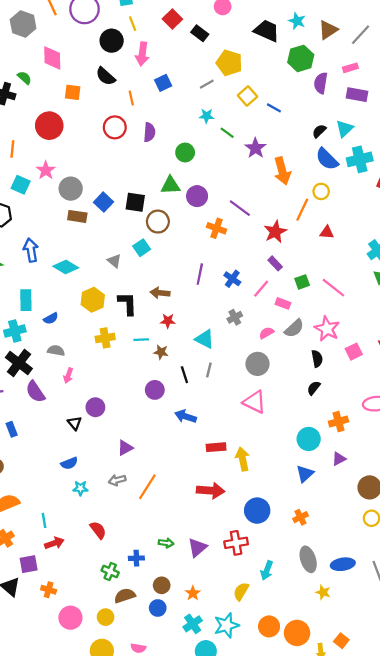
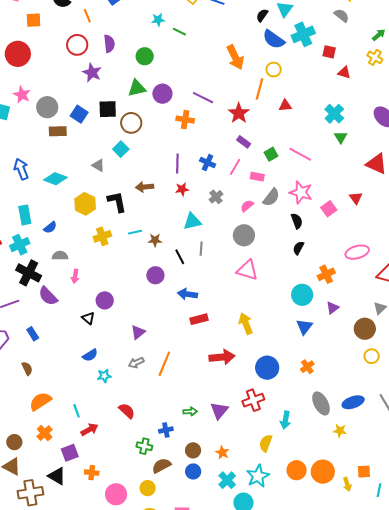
purple star: (255, 148) -> (92, 73), moved
red star: (168, 321) -> (182, 189), moved
cyan triangle: (205, 339) -> (192, 221), turned -30
red rectangle: (216, 447) -> (199, 319), moved
orange square: (341, 641) -> (364, 472), turned -32

